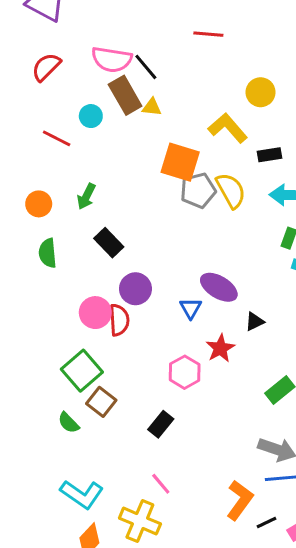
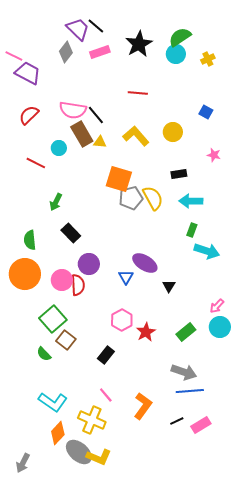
yellow L-shape: (228, 128) -> (136, 136), moved
orange circle: (39, 204) -> (25, 274), moved, size x1.8
black triangle: (255, 322) -> (169, 286), turned -32
red star: (220, 348) -> (146, 332), moved
orange L-shape: (240, 500) -> (143, 406), moved

